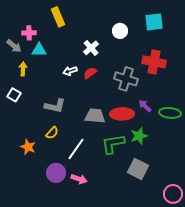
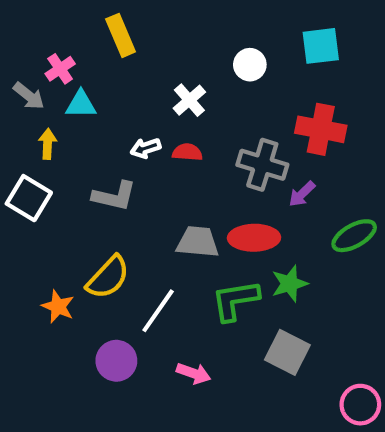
pink cross: (29, 33) -> (60, 69), turned -32
red semicircle: (90, 73) -> (187, 152), turned 40
white square: (14, 95) -> (29, 198), size x1.5
gray L-shape: (55, 106) -> (114, 196), moved
purple arrow: (145, 106) -> (302, 194), moved, turned -88
green ellipse: (170, 113) -> (354, 236), turned -35
yellow semicircle: (52, 133) -> (108, 277), size x1.6
pink arrow: (79, 179) -> (194, 373), moved

